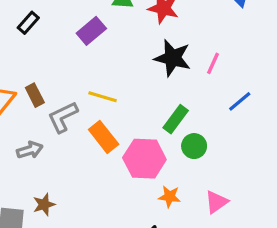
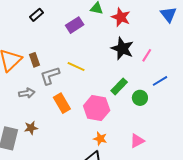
orange rectangle: (104, 137) -> (62, 103), moved
green circle: (194, 146) -> (140, 98), moved
orange star: (170, 197) -> (100, 139), moved

